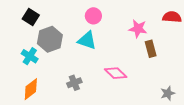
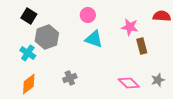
cyan triangle: (87, 40) -> (94, 39), moved
pink diamond: (116, 73) -> (129, 83), moved
gray star: (168, 93) -> (158, 80), moved

